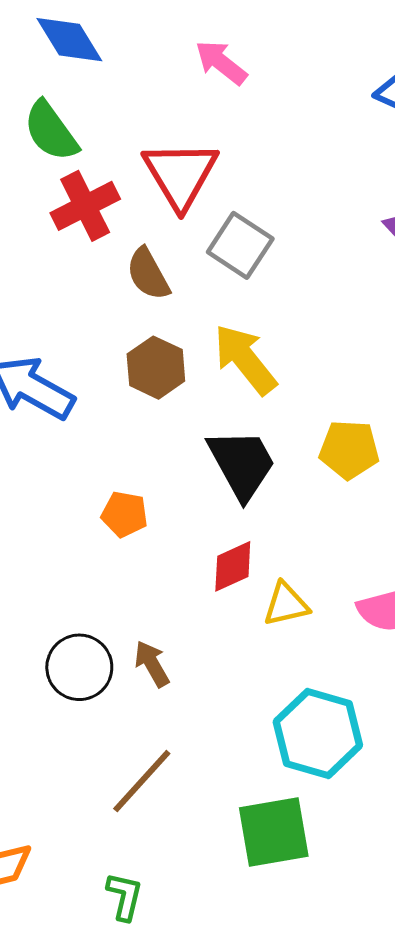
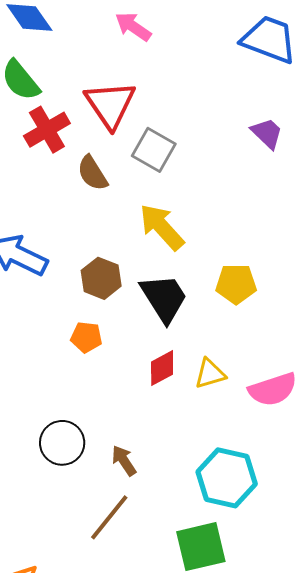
brown hexagon: (156, 368) -> (101, 278), moved
yellow triangle: (286, 604) -> (210, 374), moved
brown arrow: (152, 664) -> (124, 461), moved

